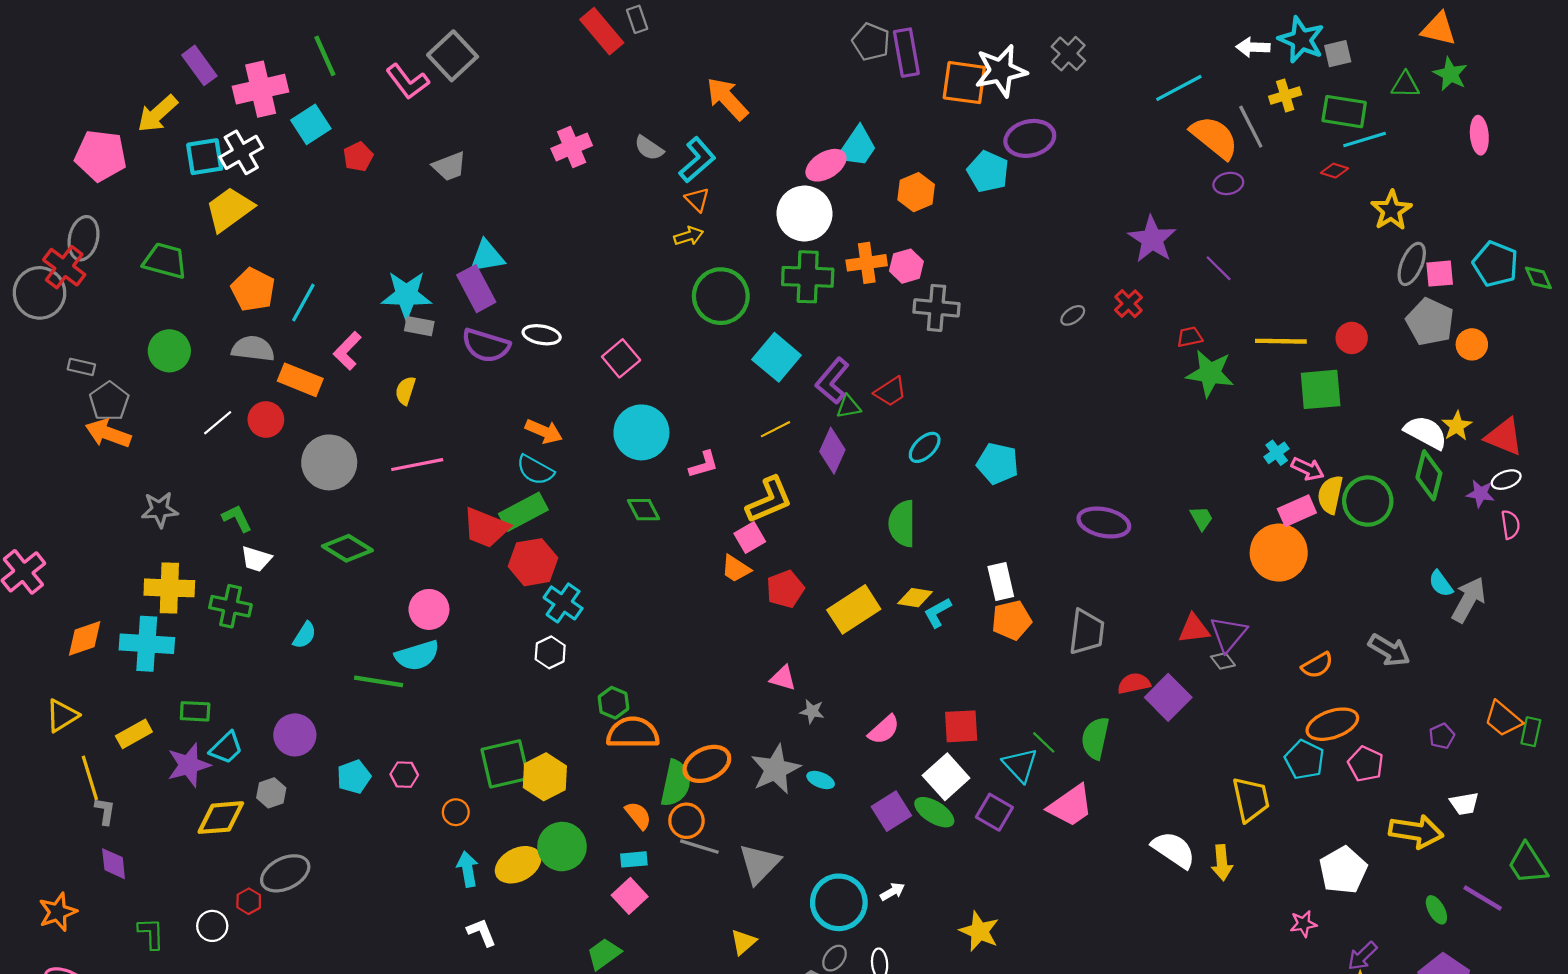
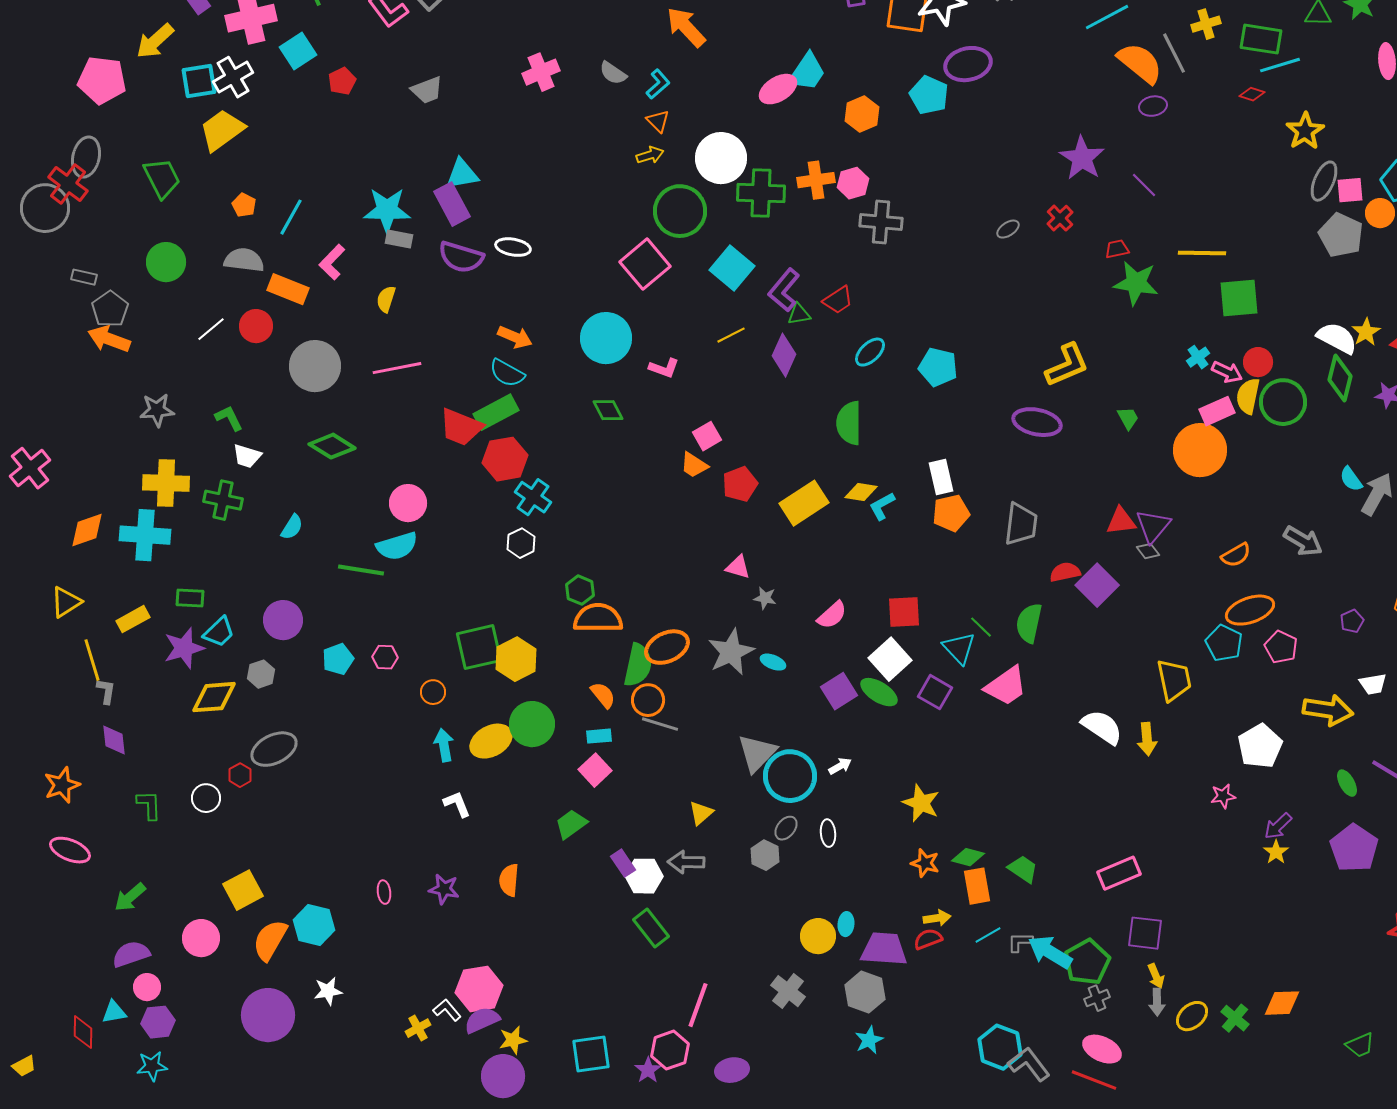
cyan L-shape: (697, 160) -> (658, 84), size x0.7
white circle: (804, 214) -> (721, 158), moved
green trapezoid: (165, 261) -> (162, 178), turned 48
orange pentagon: (253, 290) -> (244, 205), size x0.6
red circle: (1352, 338) -> (1258, 362), moved
orange circle: (1472, 344) -> (1380, 213), moved
pink square: (621, 358) -> (645, 264), moved, size x1.4
pink L-shape: (704, 465) -> (664, 368), turned 36
yellow L-shape: (769, 500) -> (1067, 365), moved
gray triangle: (759, 864) -> (757, 753), moved

